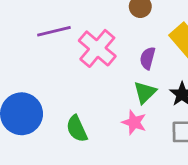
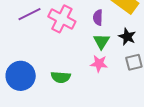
green semicircle: (77, 129) -> (61, 77), turned -48

